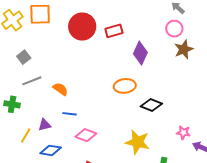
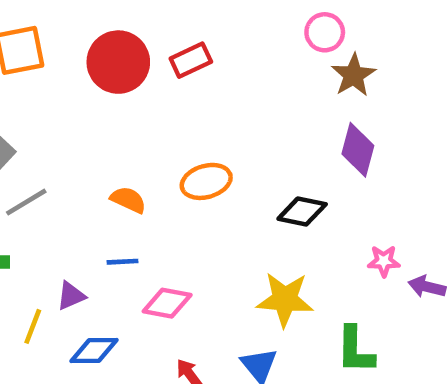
purple diamond: (140, 53) -> (358, 150), moved
orange ellipse: (125, 86) -> (206, 181), moved
orange semicircle: (60, 89) -> (128, 200), moved

